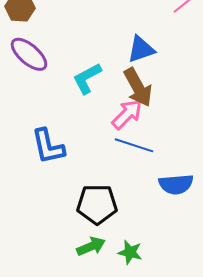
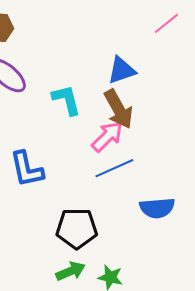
cyan L-shape: (87, 78) -> (66, 100), turned 104
blue line: (134, 145) -> (114, 168), turned -42

